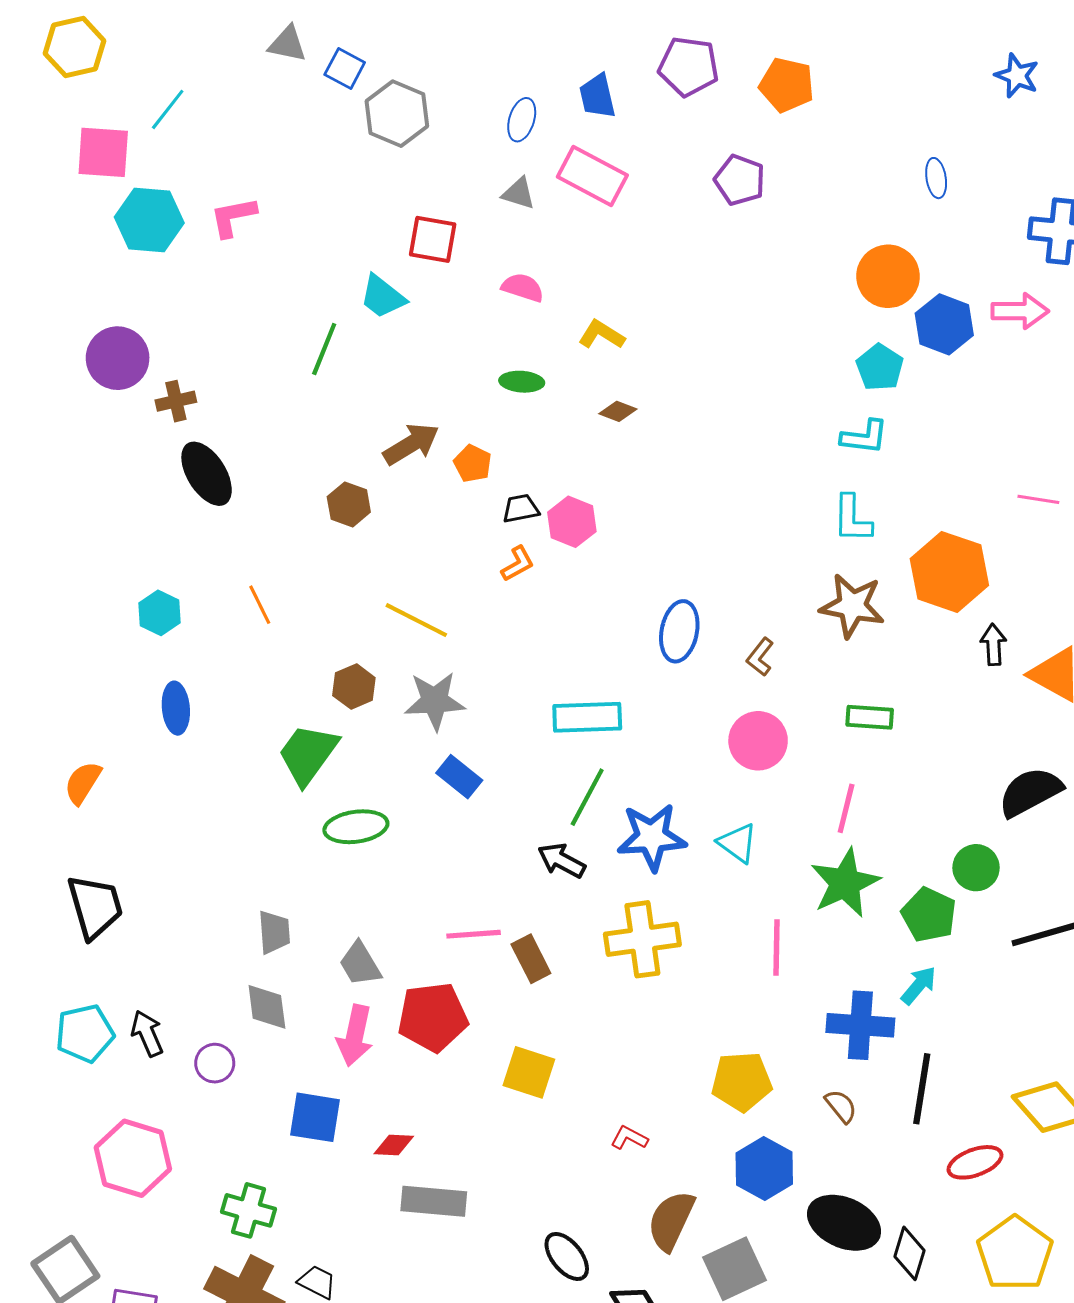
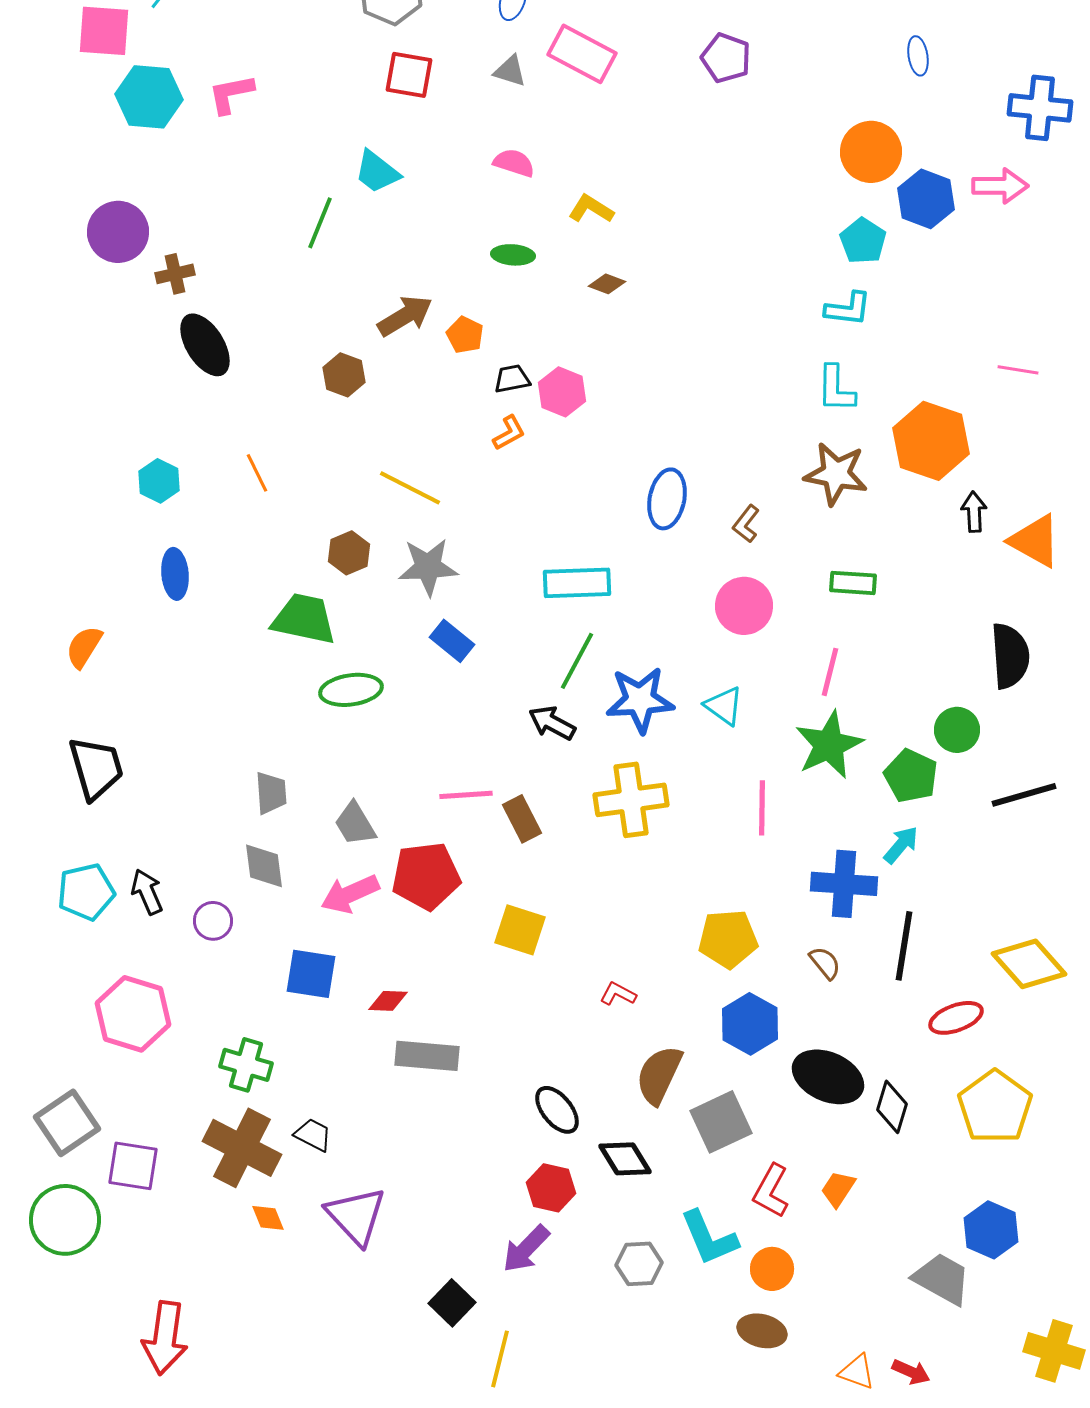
red square: (433, 239) -> (409, 75), moved
green trapezoid: (308, 754) -> (304, 619), turned 66
black semicircle: (1030, 792) -> (1010, 656), turned 114
pink arrow: (355, 1035) -> (350, 894), turned 54

